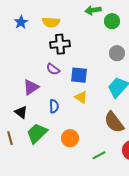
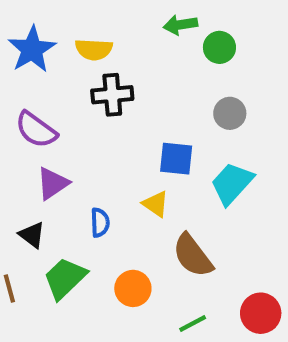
blue star: (21, 22) -> (32, 49), size x1.6
purple semicircle: (53, 69) -> (36, 130), moved, size x1.5
blue square: (79, 75) -> (176, 159), moved
brown semicircle: (114, 122) -> (193, 256), moved

